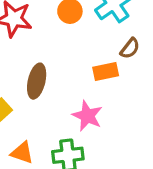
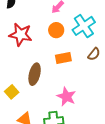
orange rectangle: (106, 71) -> (63, 58), moved

